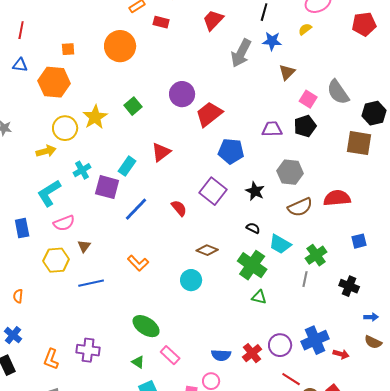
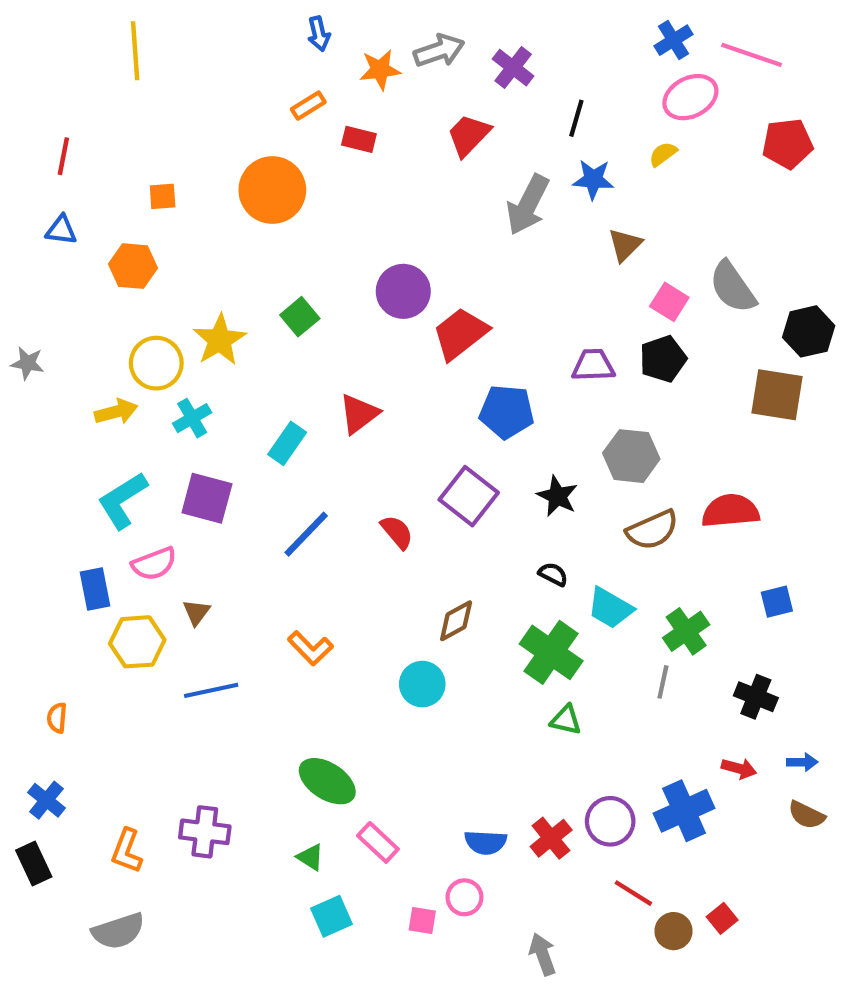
orange hexagon: (54, 82) -> (133, 266), size x0.7
cyan cross: (82, 170) -> (192, 418), moved
purple square: (107, 187) -> (207, 498), moved
blue rectangle: (22, 228) -> (95, 589), moved
brown diamond: (207, 250) -> (456, 621), turned -50
red arrow: (341, 354) -> (739, 769), moved

